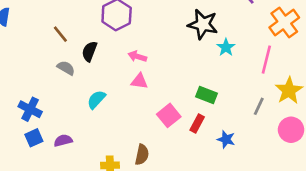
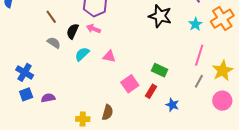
cyan star: (226, 47) -> (195, 24), moved
pink arrow: (137, 56) -> (93, 29), moved
pink line: (266, 60) -> (199, 55), moved
cyan semicircle: (96, 99) -> (82, 54), moved

